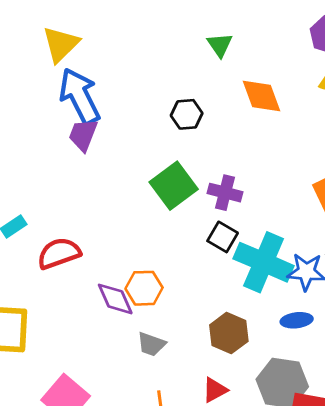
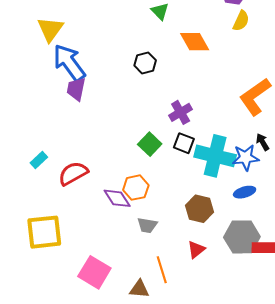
green square: (174, 186) -> (150, 144), moved, size x0.7
purple cross: (225, 193) -> (181, 112), turned -35

